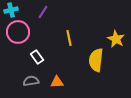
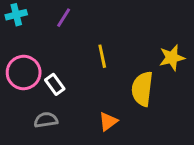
pink circle: (18, 32) -> (24, 72), moved
yellow star: (116, 39) -> (172, 58), turned 30
orange triangle: (57, 82) -> (108, 121), moved, turned -32

